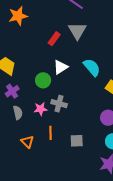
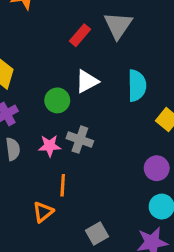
cyan semicircle: (92, 67) -> (137, 86), turned 36
gray square: (77, 141) -> (97, 234), moved, turned -32
orange triangle: (27, 142) -> (43, 212), moved, turned 32

